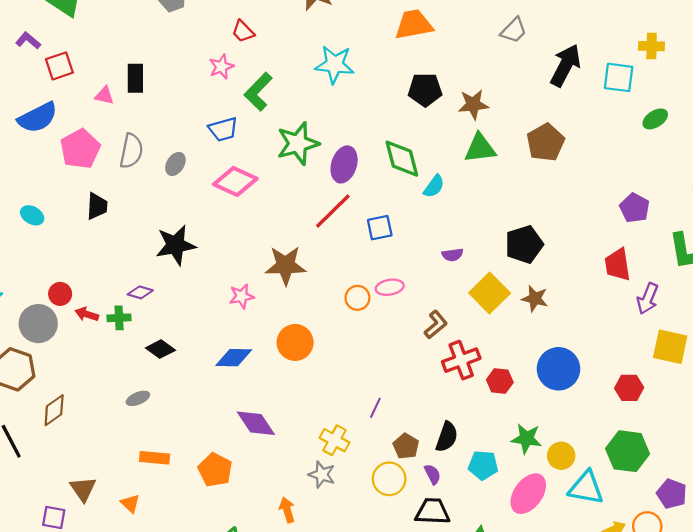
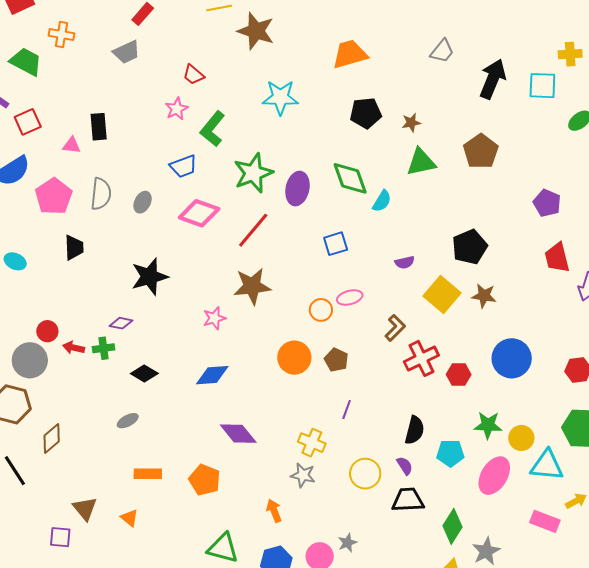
brown star: (473, 104) -> (411, 123), size x0.7
purple pentagon: (635, 208) -> (547, 203), moved
red line: (333, 211) -> (253, 230), moved
orange circle: (295, 342) -> (294, 358), moved
brown pentagon: (406, 446) -> (336, 360), moved

